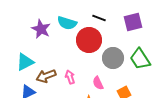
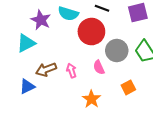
cyan triangle: (25, 62) -> (26, 43), moved
pink semicircle: (98, 83) -> (99, 67), moved

